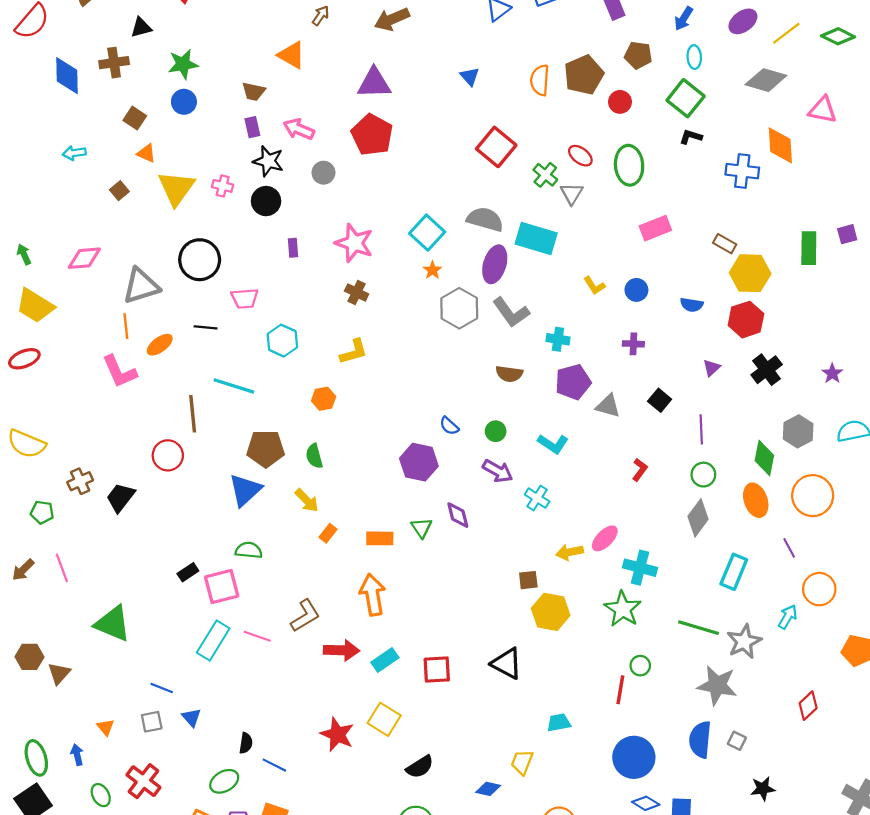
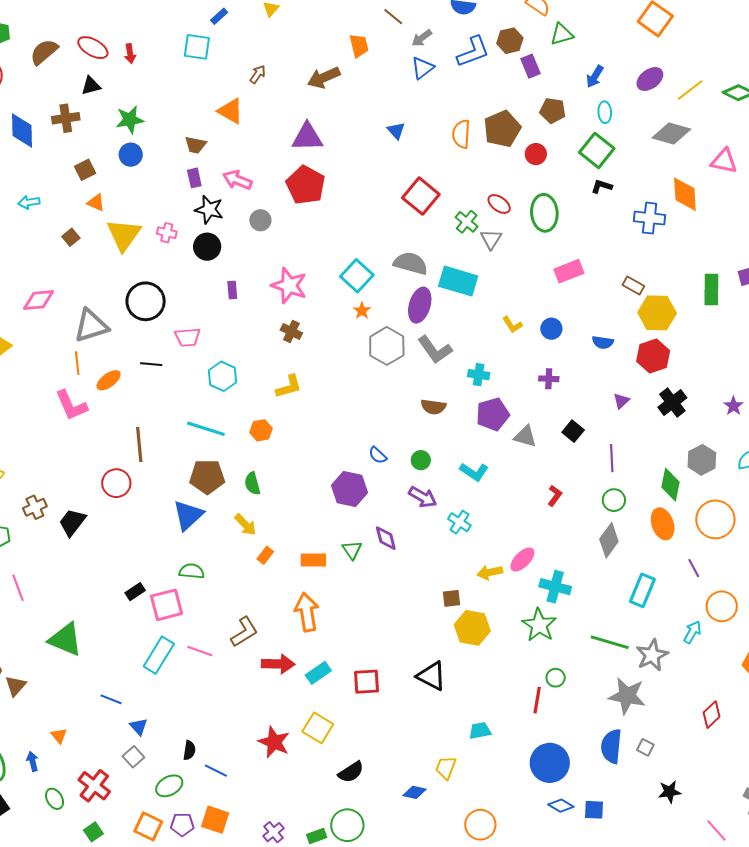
brown square: (135, 118) -> (85, 170), turned 30
cyan line: (234, 386) -> (206, 429), moved
gray square: (152, 722) -> (133, 757), moved, turned -30

